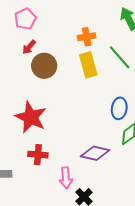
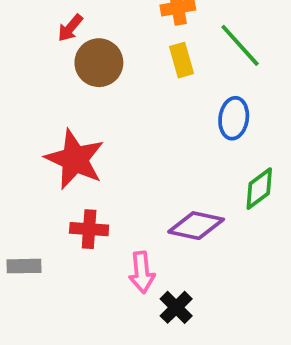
yellow rectangle: (88, 65) -> (181, 60), size x0.7
blue ellipse: (119, 108) -> (234, 118), moved

